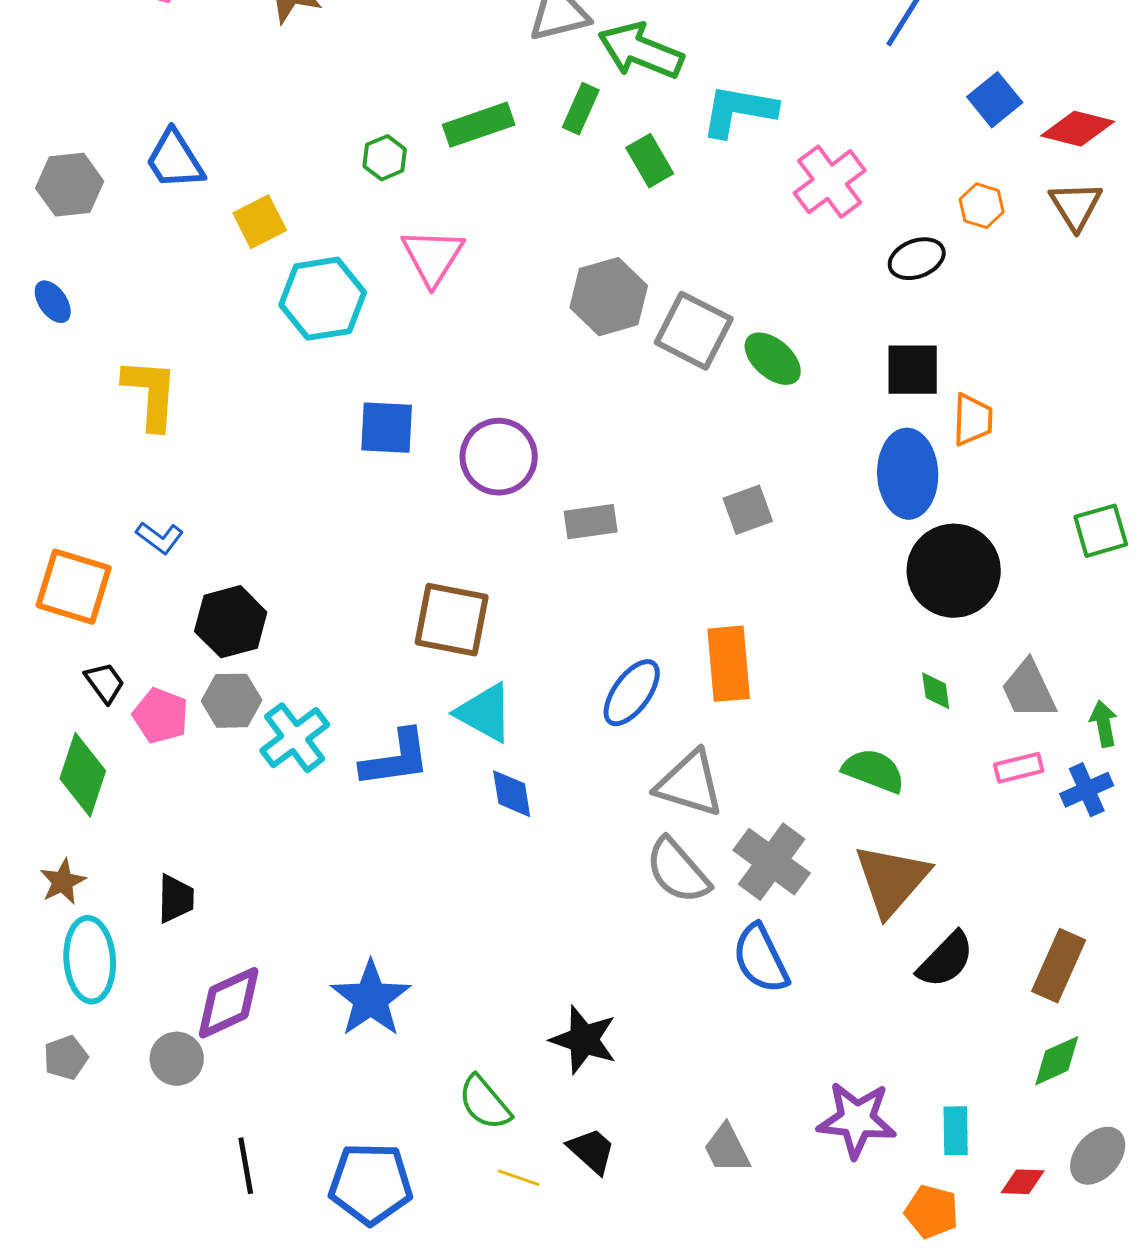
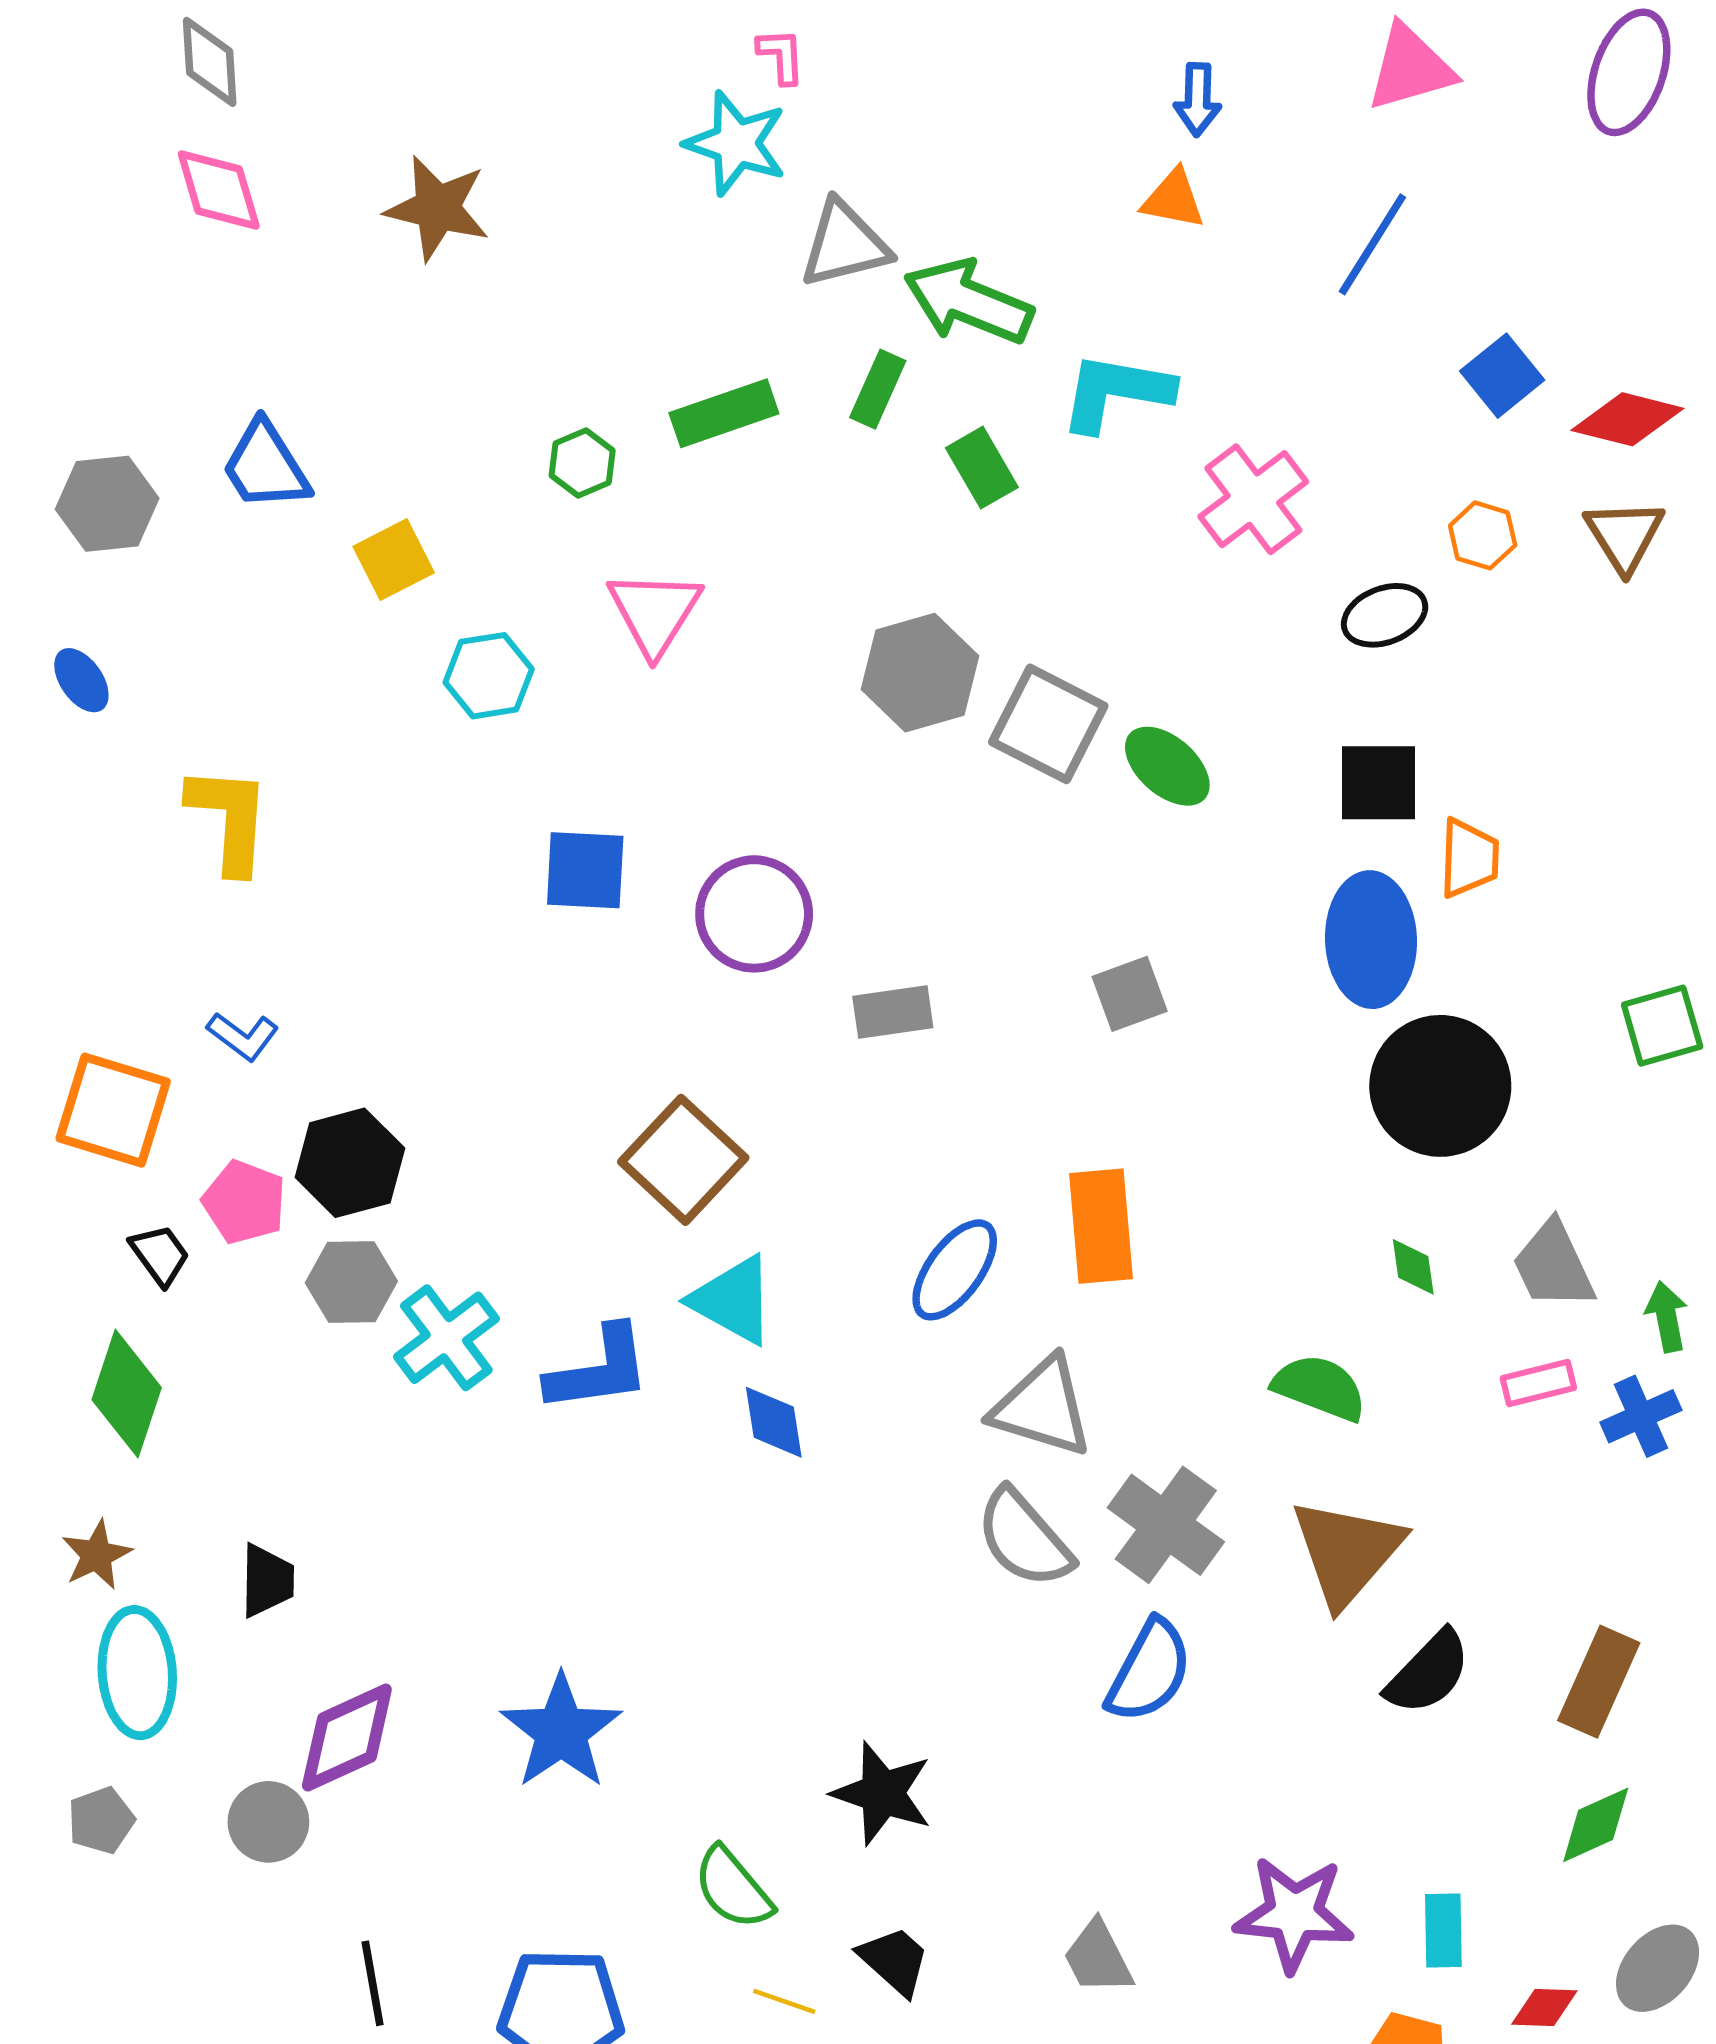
cyan hexagon: (323, 299) -> (489, 676), size x0.7
brown square: (452, 620) -> (683, 1160), turned 32
pink pentagon: (161, 716) -> (244, 1202), moved
blue semicircle: (761, 959) -> (1149, 1671), turned -126

